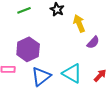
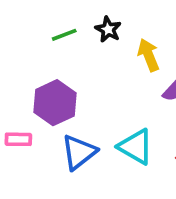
green line: (24, 10) -> (64, 35), moved

